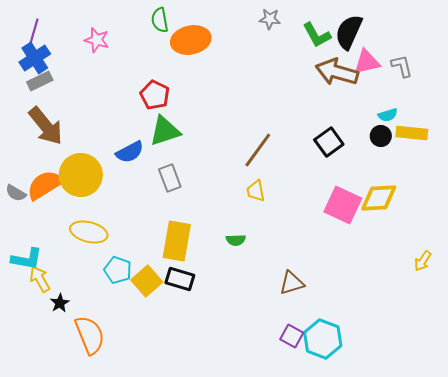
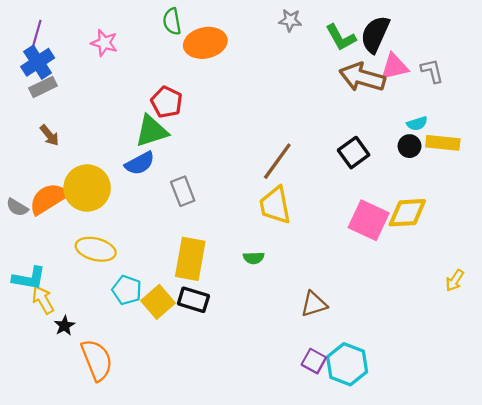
brown arrow: (46, 126) -> (49, 135), size x0.5
green triangle: (165, 131) -> (152, 131), moved
yellow trapezoid: (256, 191) -> (275, 205), size x1.6

